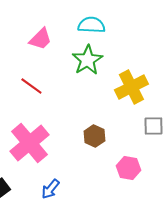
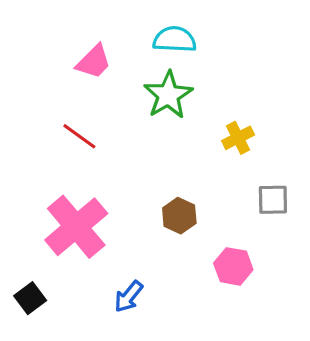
yellow cross: (131, 87) -> (238, 138), size x0.6
blue arrow: (50, 189) -> (129, 297), moved

